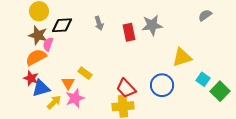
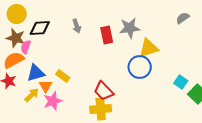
yellow triangle: (182, 57) -> (149, 48), moved
blue circle: (162, 85) -> (140, 67), moved
blue triangle: (41, 88) -> (36, 73), moved
yellow arrow: (54, 102) -> (32, 95), moved

